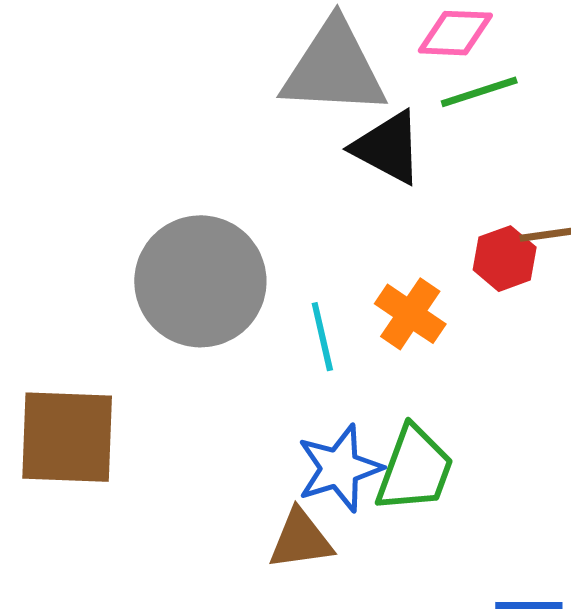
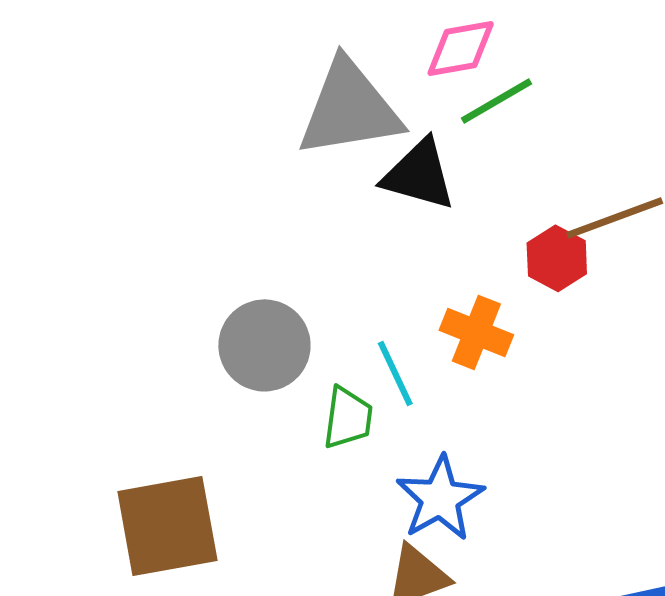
gray circle: (200, 281) -> (264, 345), size x0.7
green trapezoid: (415, 469) -> (348, 418), moved, size x0.7

